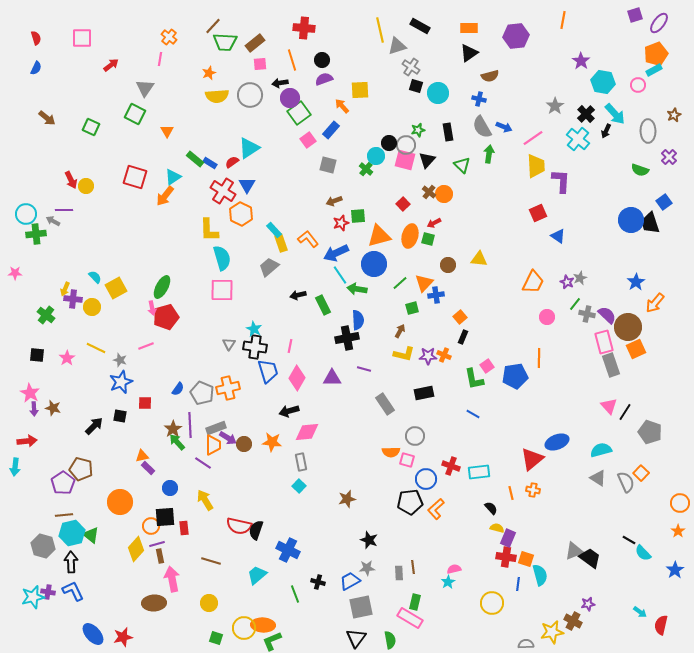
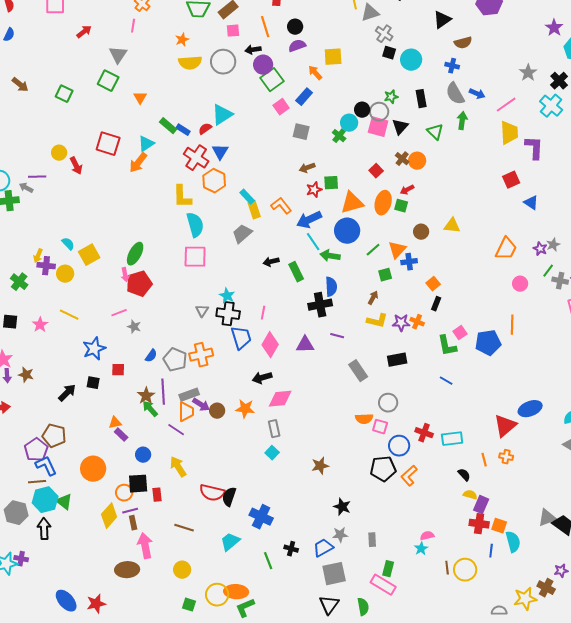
red arrow: (71, 180) -> (76, 166), moved
gray star: (120, 360) -> (134, 327), moved
brown line: (413, 567) -> (447, 568), moved
blue L-shape: (73, 591) -> (46, 466), moved

